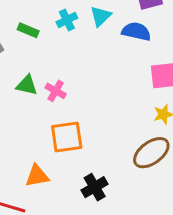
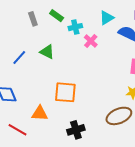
cyan cross: (67, 20) -> (75, 27), moved
pink cross: (56, 91) -> (91, 41), moved

